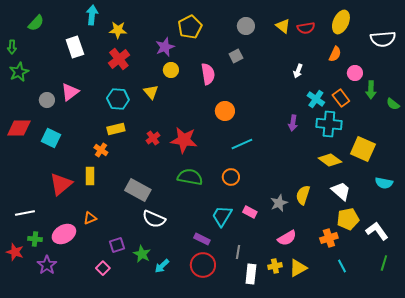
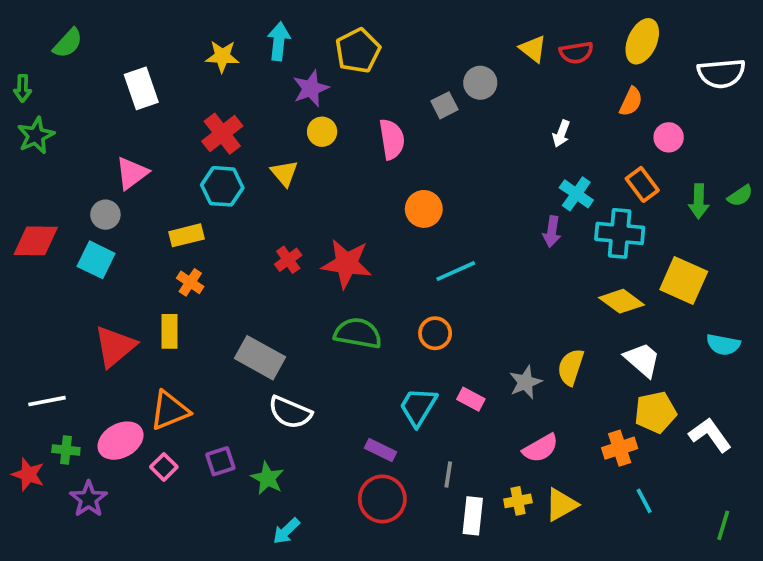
cyan arrow: (92, 15) -> (279, 41), moved
gray circle: (246, 26) -> (480, 83), moved
red cross: (119, 59) -> (222, 134), moved
green arrow: (371, 90) -> (699, 201), moved
cyan cross: (316, 99) -> (576, 194), moved
gray circle: (47, 100) -> (105, 215), moved
green semicircle: (393, 104) -> (740, 196), turned -72
yellow rectangle: (116, 129) -> (186, 235), moved
orange triangle: (90, 218) -> (170, 410), size x1.6
green line: (384, 263) -> (723, 525), moved
cyan arrow: (162, 266) -> (286, 531), moved
pink square: (103, 268) -> (164, 467), moved

